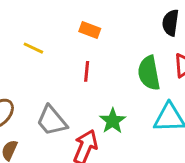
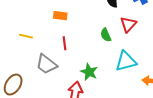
green semicircle: (149, 73) -> (106, 35), size x0.6
gray trapezoid: (52, 121) -> (46, 64), moved

